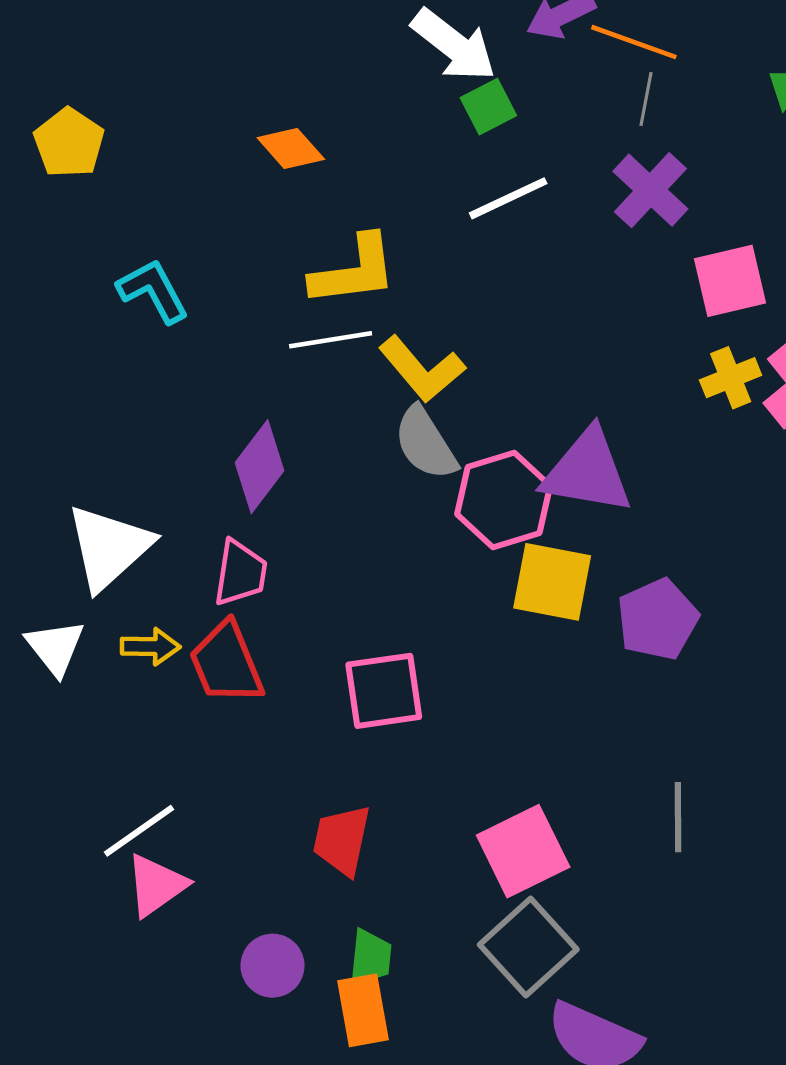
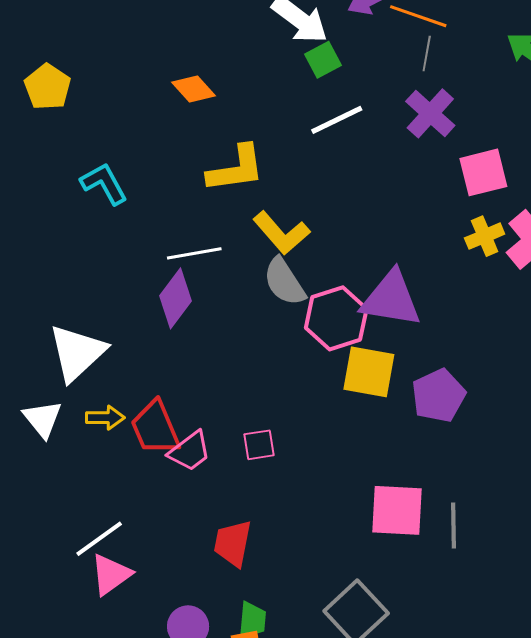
white line: (331, 340) -> (194, 253), moved
pink trapezoid: (240, 573) -> (190, 451), moved, turned 45
pink square: (384, 691) -> (259, 445), size x0.6
pink square: (523, 851) -> (397, 510), moved, turned 30

